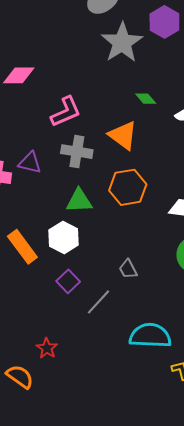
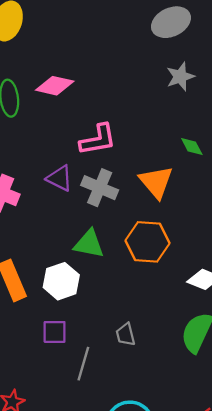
gray star: (122, 43) -> (180, 77), size x0.6
purple triangle: (30, 163) -> (60, 178), moved
purple square: (68, 281) -> (55, 332), turned 30
gray line: (99, 302) -> (83, 364), turned -40

